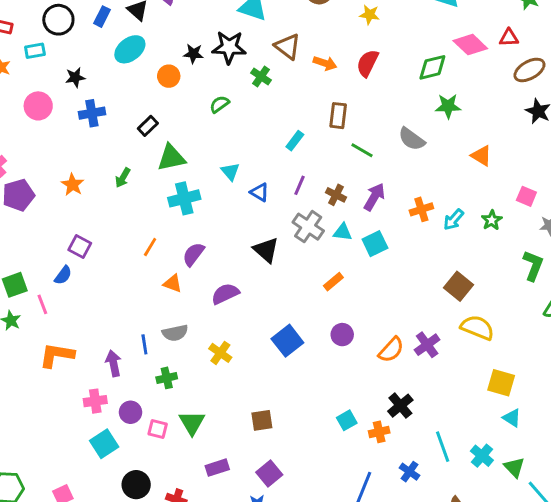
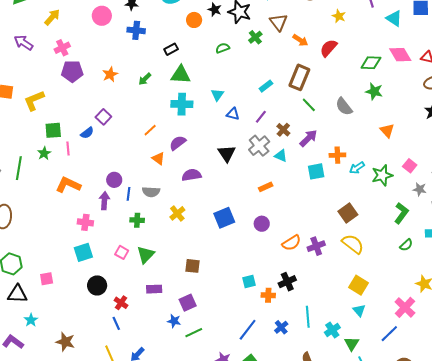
brown rectangle: (338, 116) -> (299, 77), size x1.4
blue triangle: (260, 192) -> (233, 114), turned -32
green star: (492, 220) -> (382, 175), size x1.5
cyan square: (375, 244) -> (316, 171), moved
purple circle: (130, 412) -> (114, 180), moved

